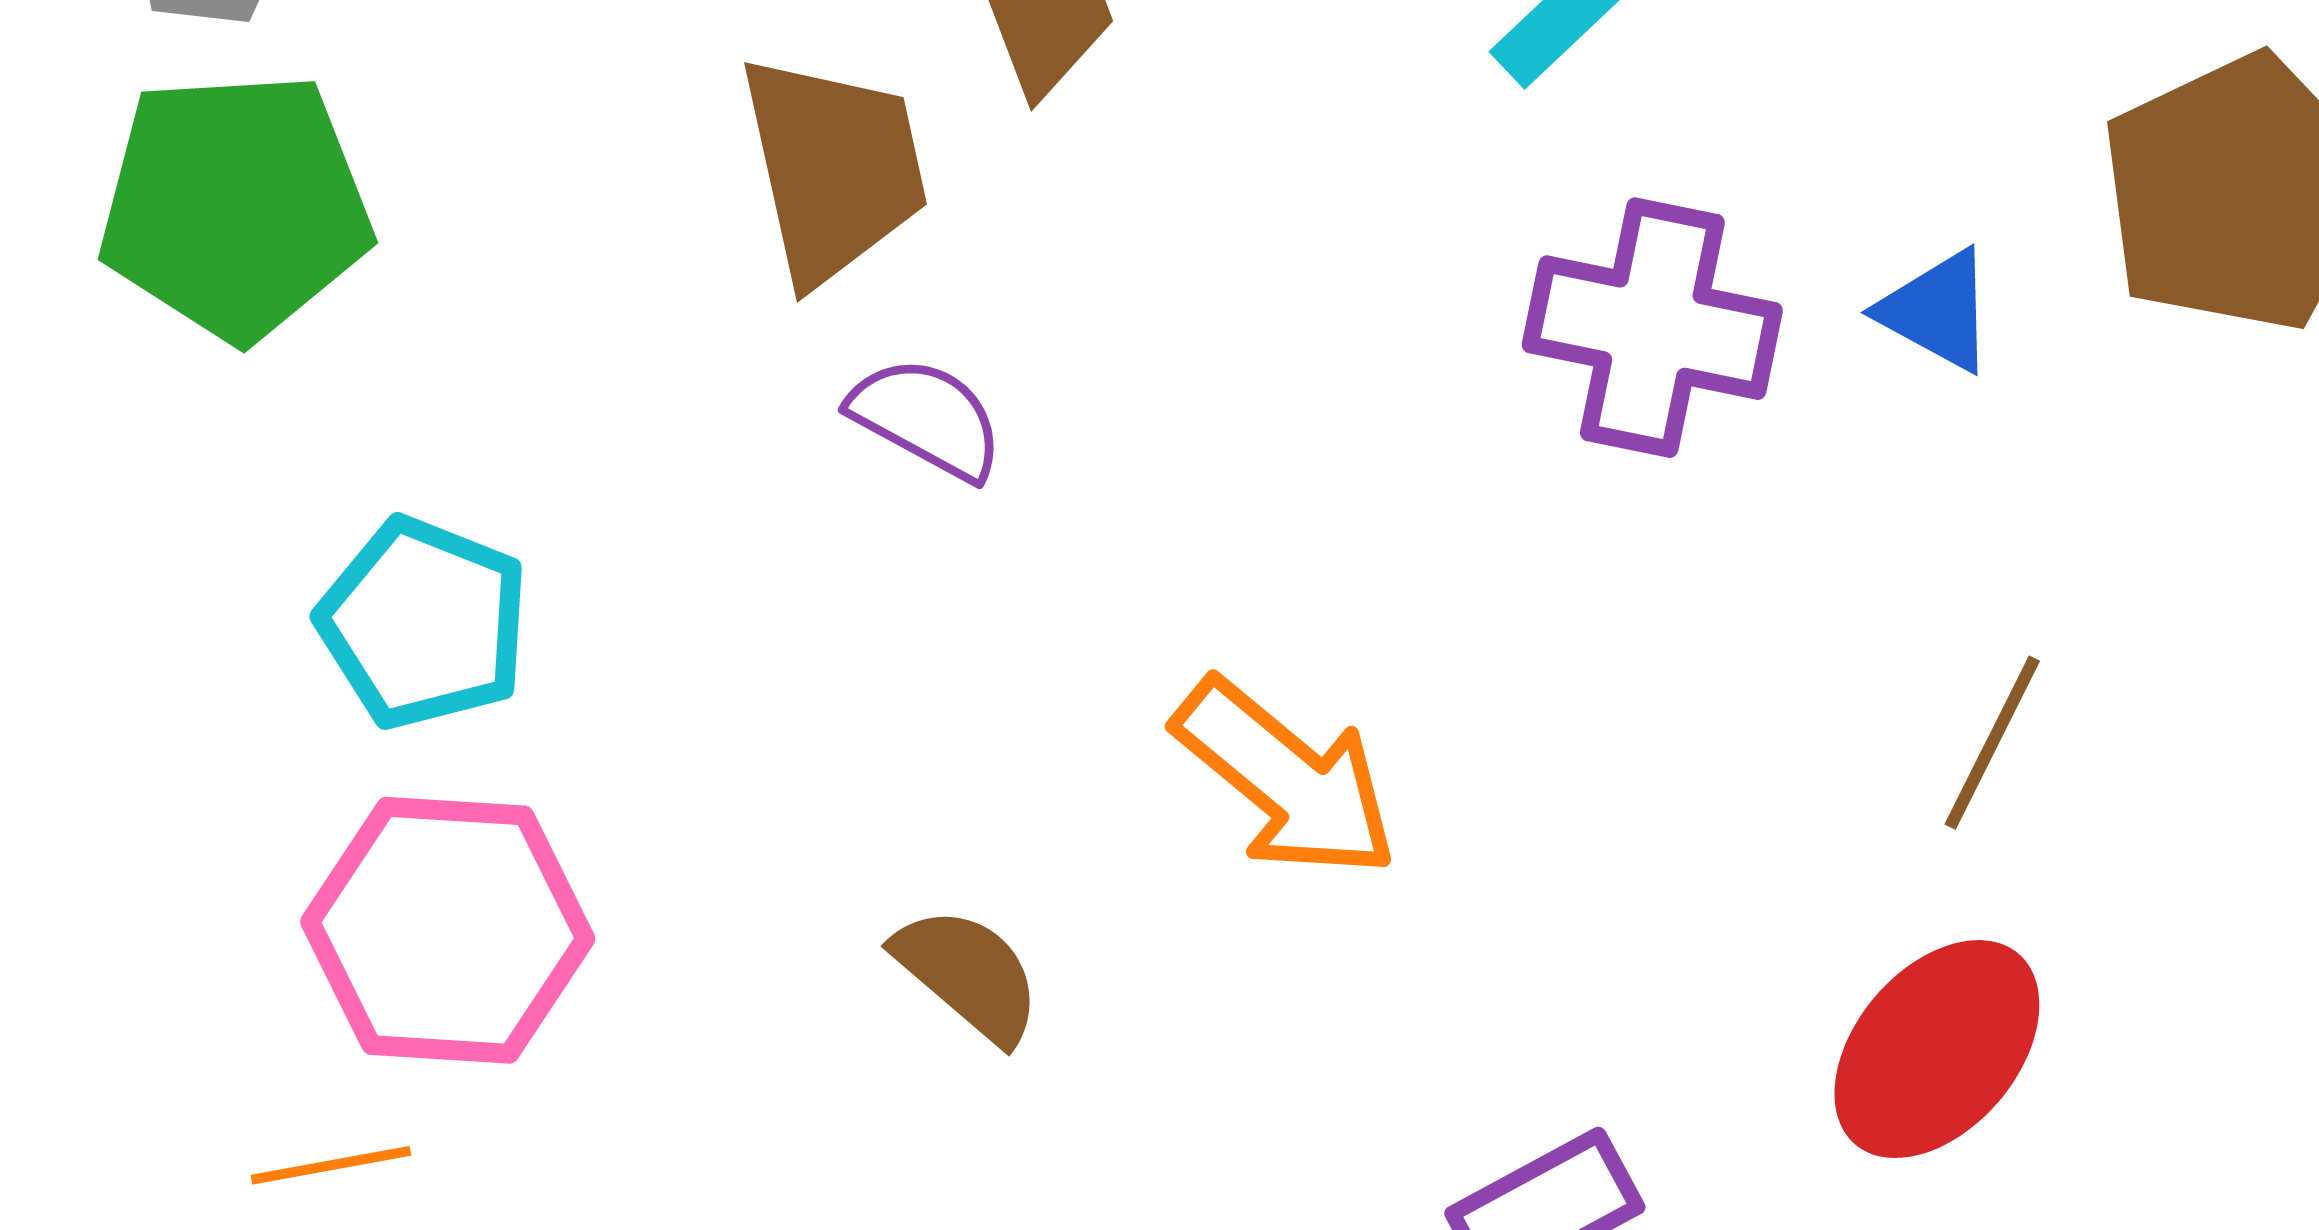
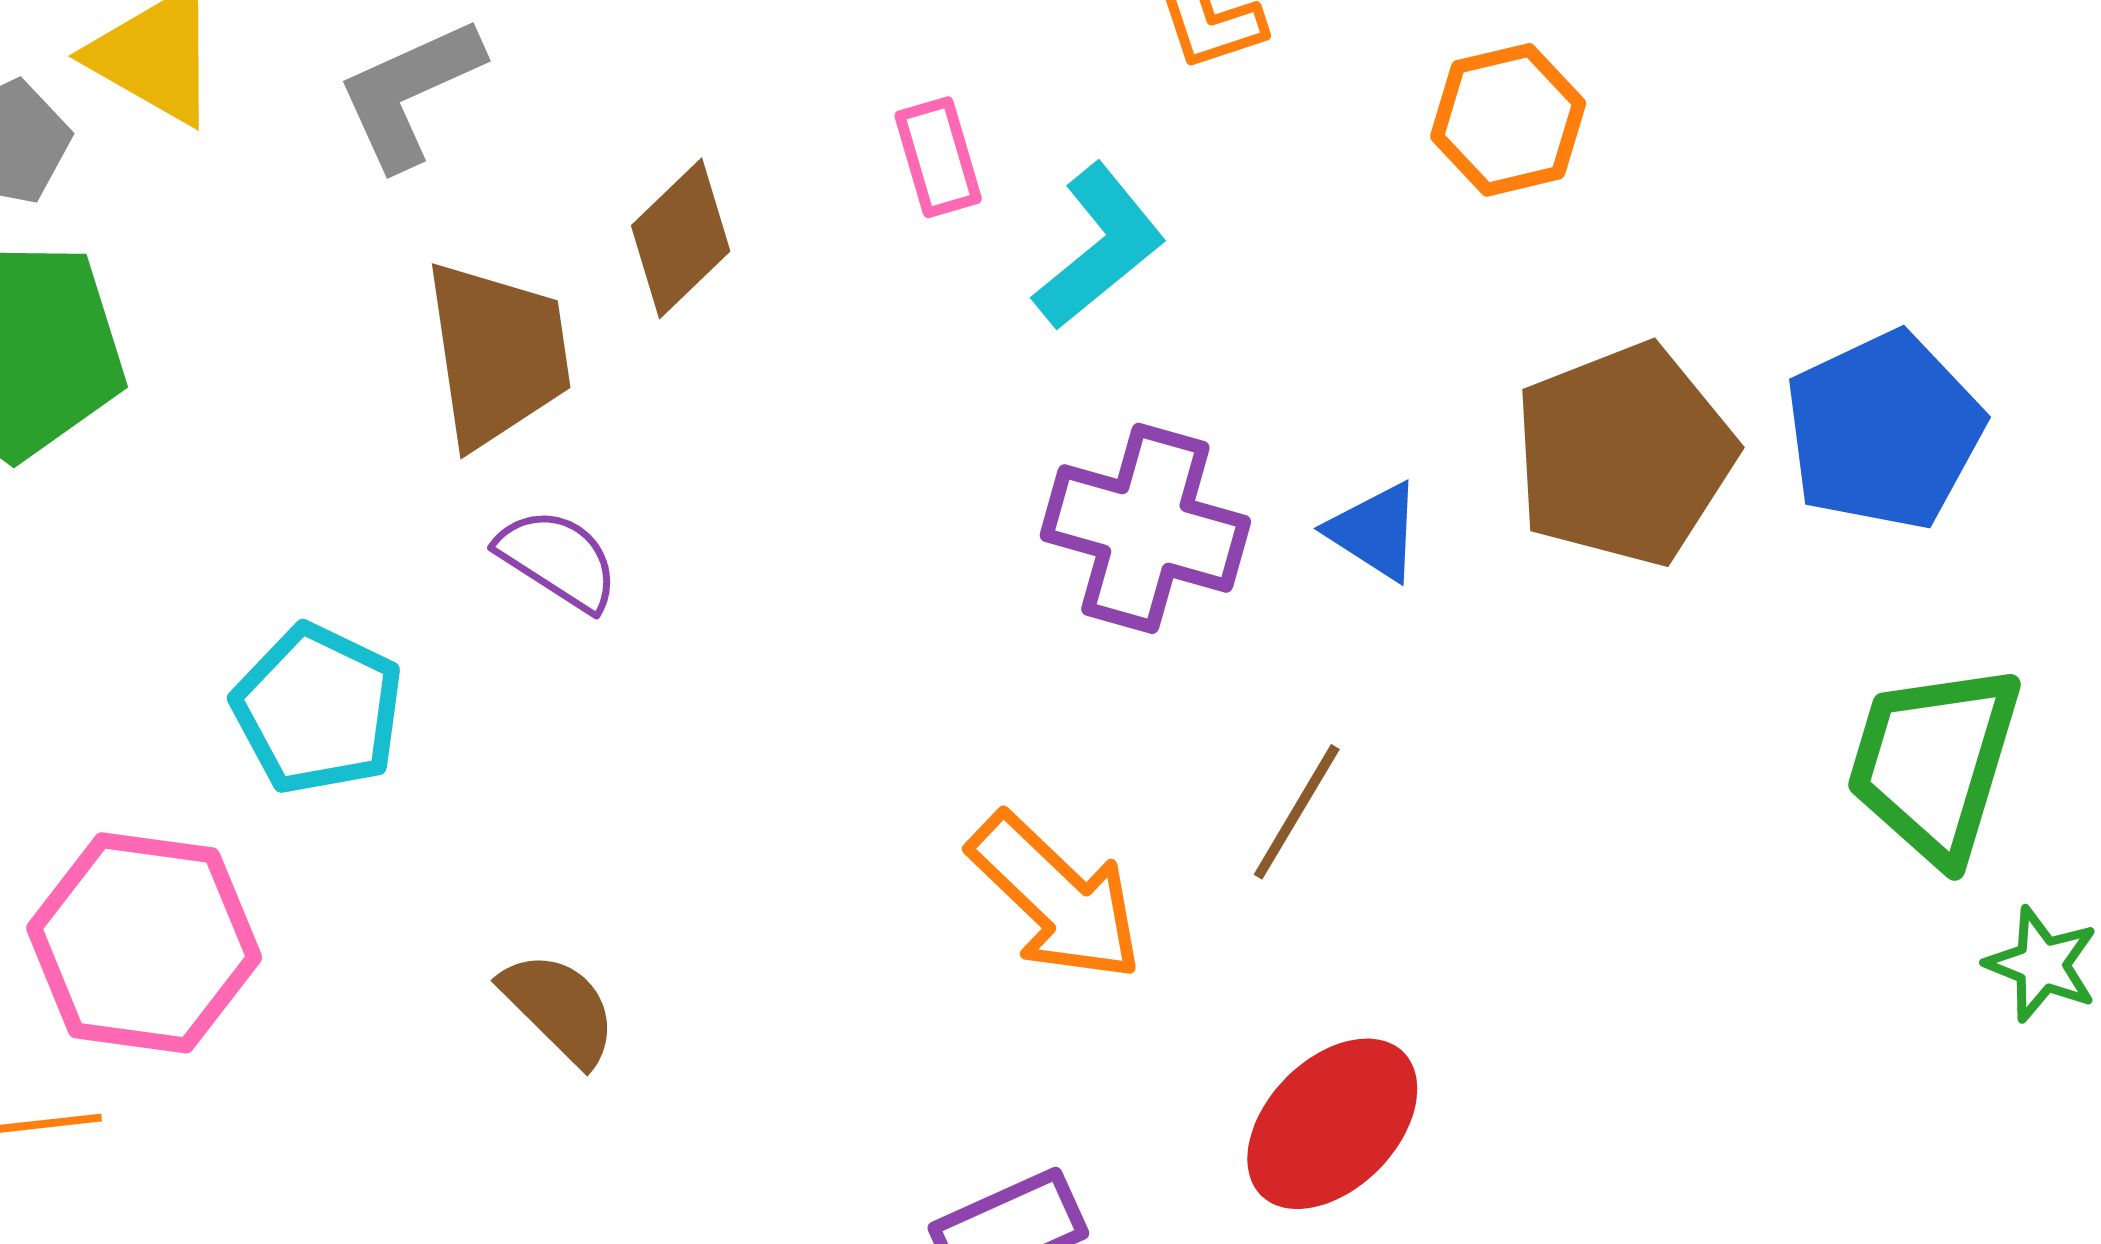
cyan pentagon: (424, 623) -> (318, 709), moved
brown line: (1992, 743) -> (1297, 812), moved
orange arrow: (1286, 779) -> (1056, 897), moved

